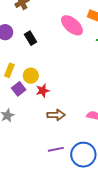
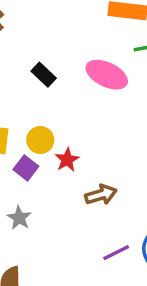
pink ellipse: (72, 25) -> (107, 75), moved
black rectangle: (31, 38) -> (44, 75), moved

